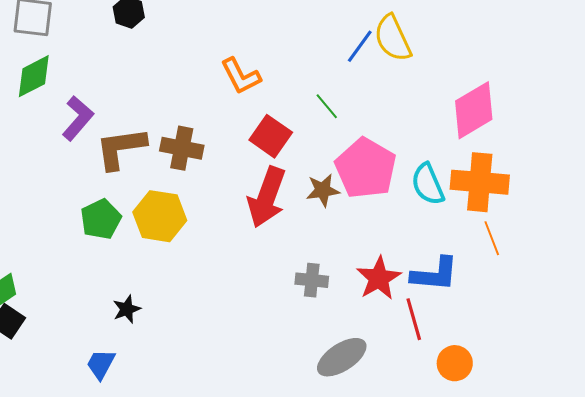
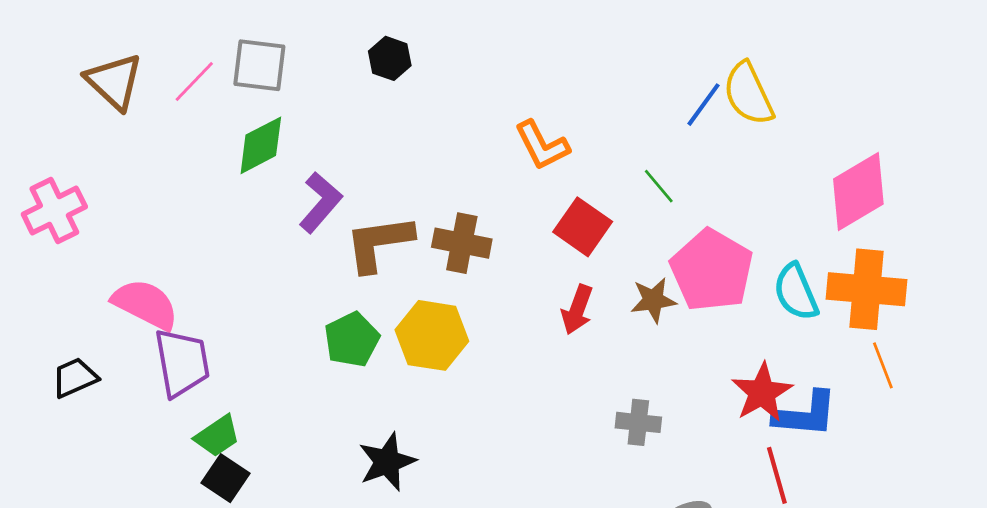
red arrow: (267, 197) -> (577, 310), size x0.6
red star: (379, 278) -> (762, 393), moved
black star: (127, 309) -> (387, 462), size x1.5

